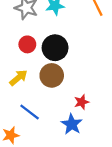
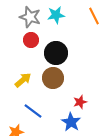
red circle: (27, 44) -> (31, 40), moved

